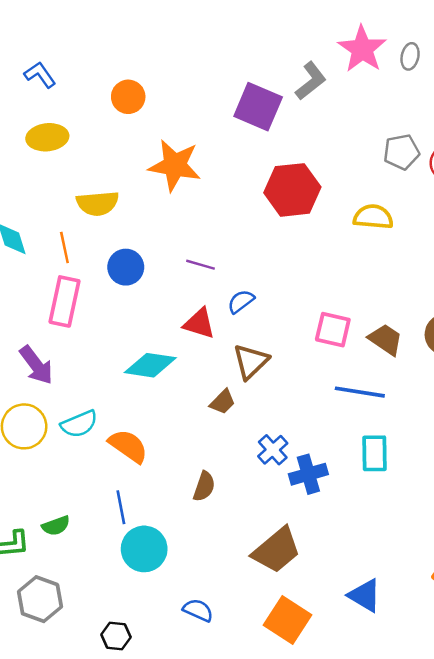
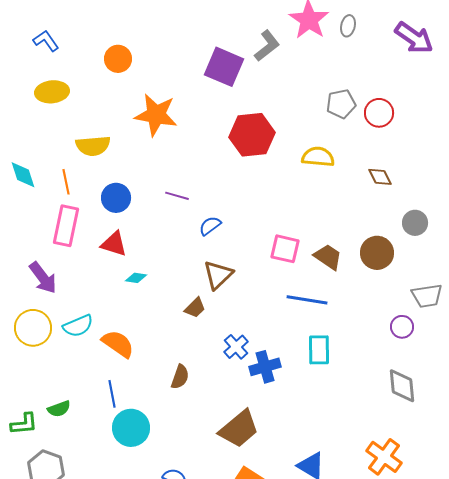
red triangle: (199, 323) -> (114, 244), moved
cyan diamond: (150, 365) -> (136, 278), size x0.5

